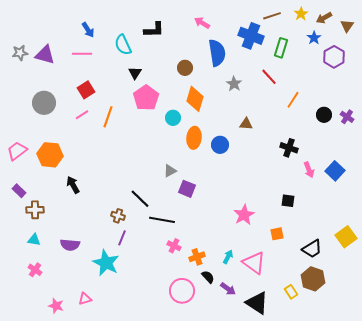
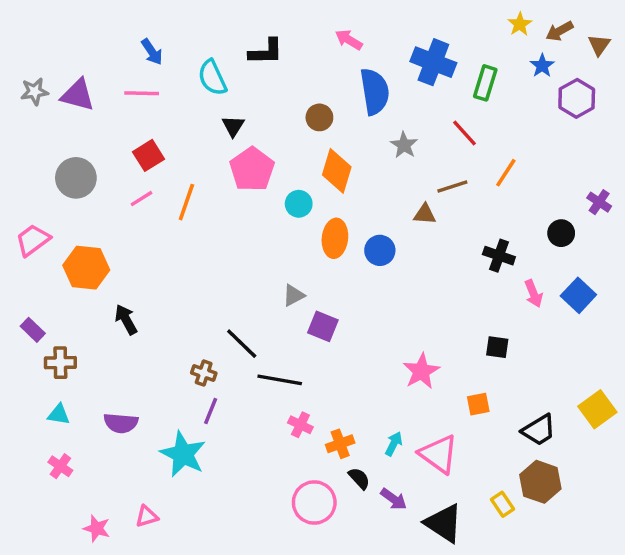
brown line: (272, 16) -> (452, 186), moved
black circle: (324, 115) -> (561, 233), moved
pink trapezoid: (17, 151) -> (33, 240), moved

